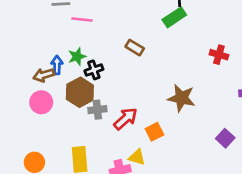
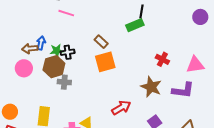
green star: (77, 56) -> (57, 51), moved
brown star: (181, 98) -> (151, 87), moved
red arrow: (126, 119) -> (121, 108), moved
orange square: (154, 132) -> (105, 62), moved, size x1.5

